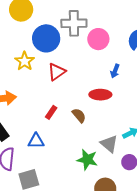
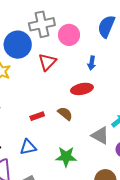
red triangle: (57, 72) -> (47, 62), moved
red rectangle: (51, 112) -> (37, 116), turned 48
green star: (87, 160) -> (66, 157), moved

